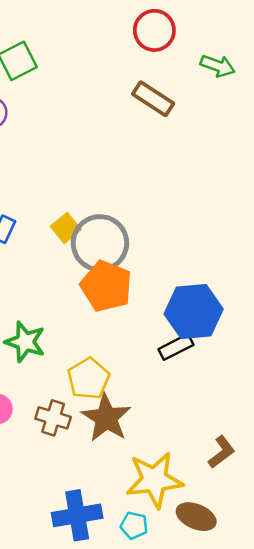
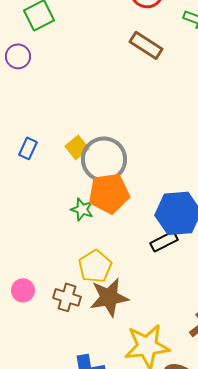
orange pentagon: (106, 286) -> (109, 193), turned -30
green star: (25, 342) -> (82, 209), moved, size x0.7
brown star: (106, 418) -> (109, 297), turned 30

